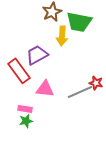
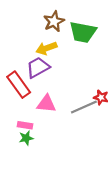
yellow arrow: (62, 36) -> (46, 48), moved, turned 66

